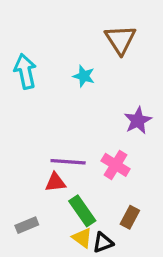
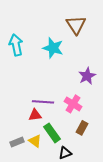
cyan star: (84, 76) -> (53, 48), size x1.5
brown rectangle: (130, 217) -> (82, 128), moved
yellow triangle: (82, 238) -> (35, 141), moved

